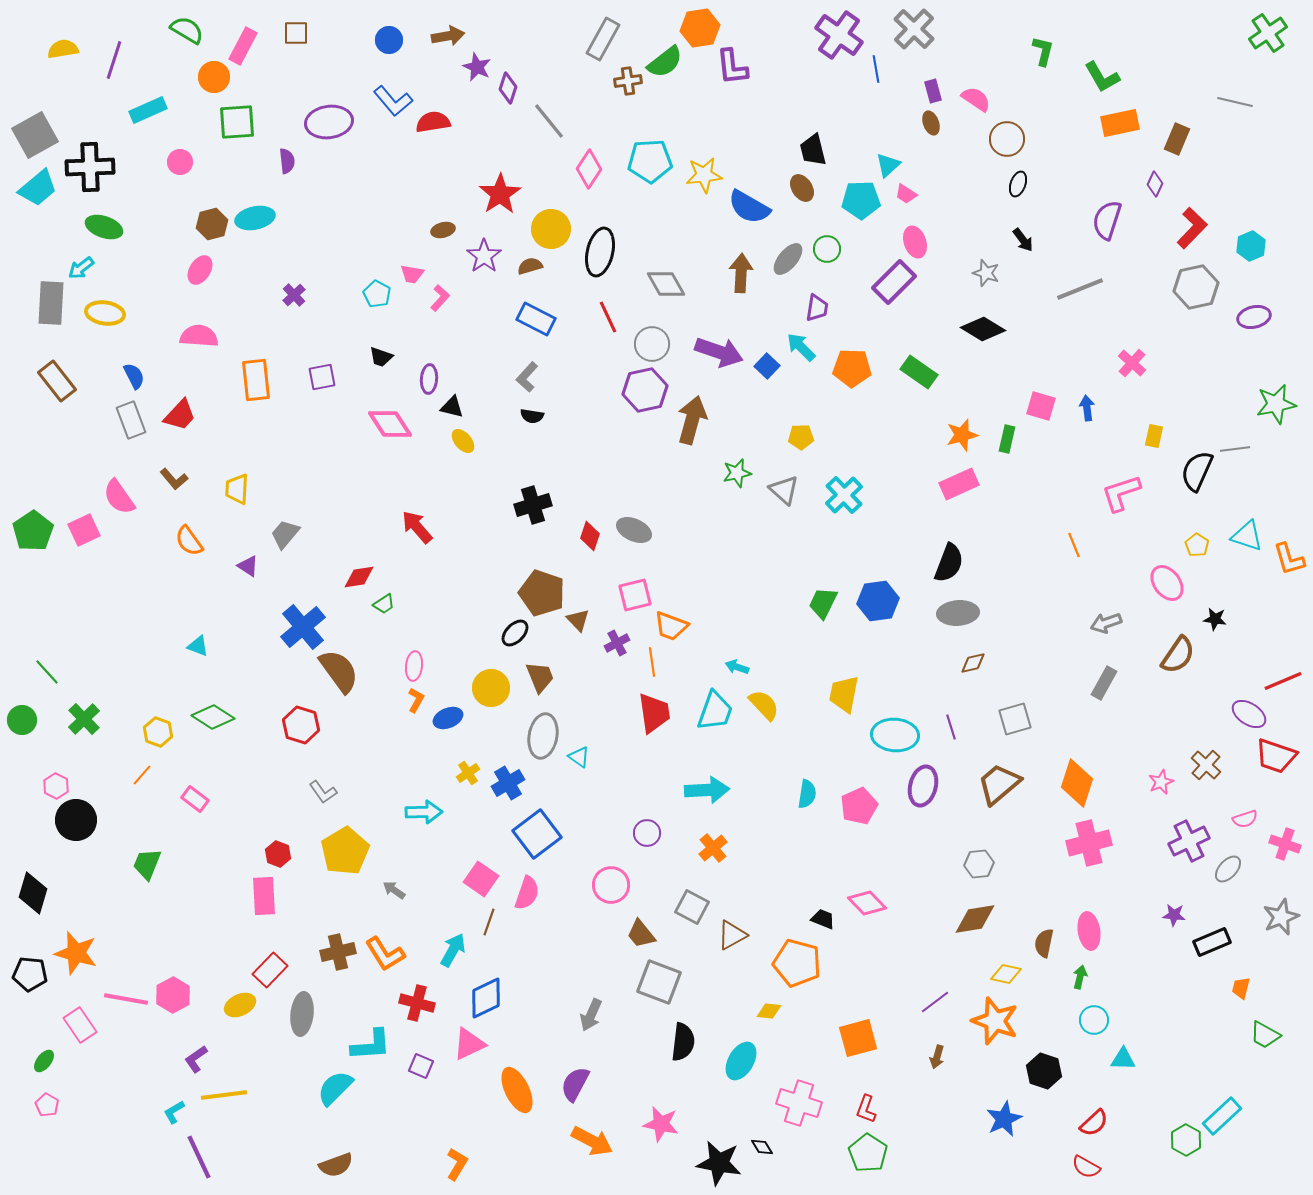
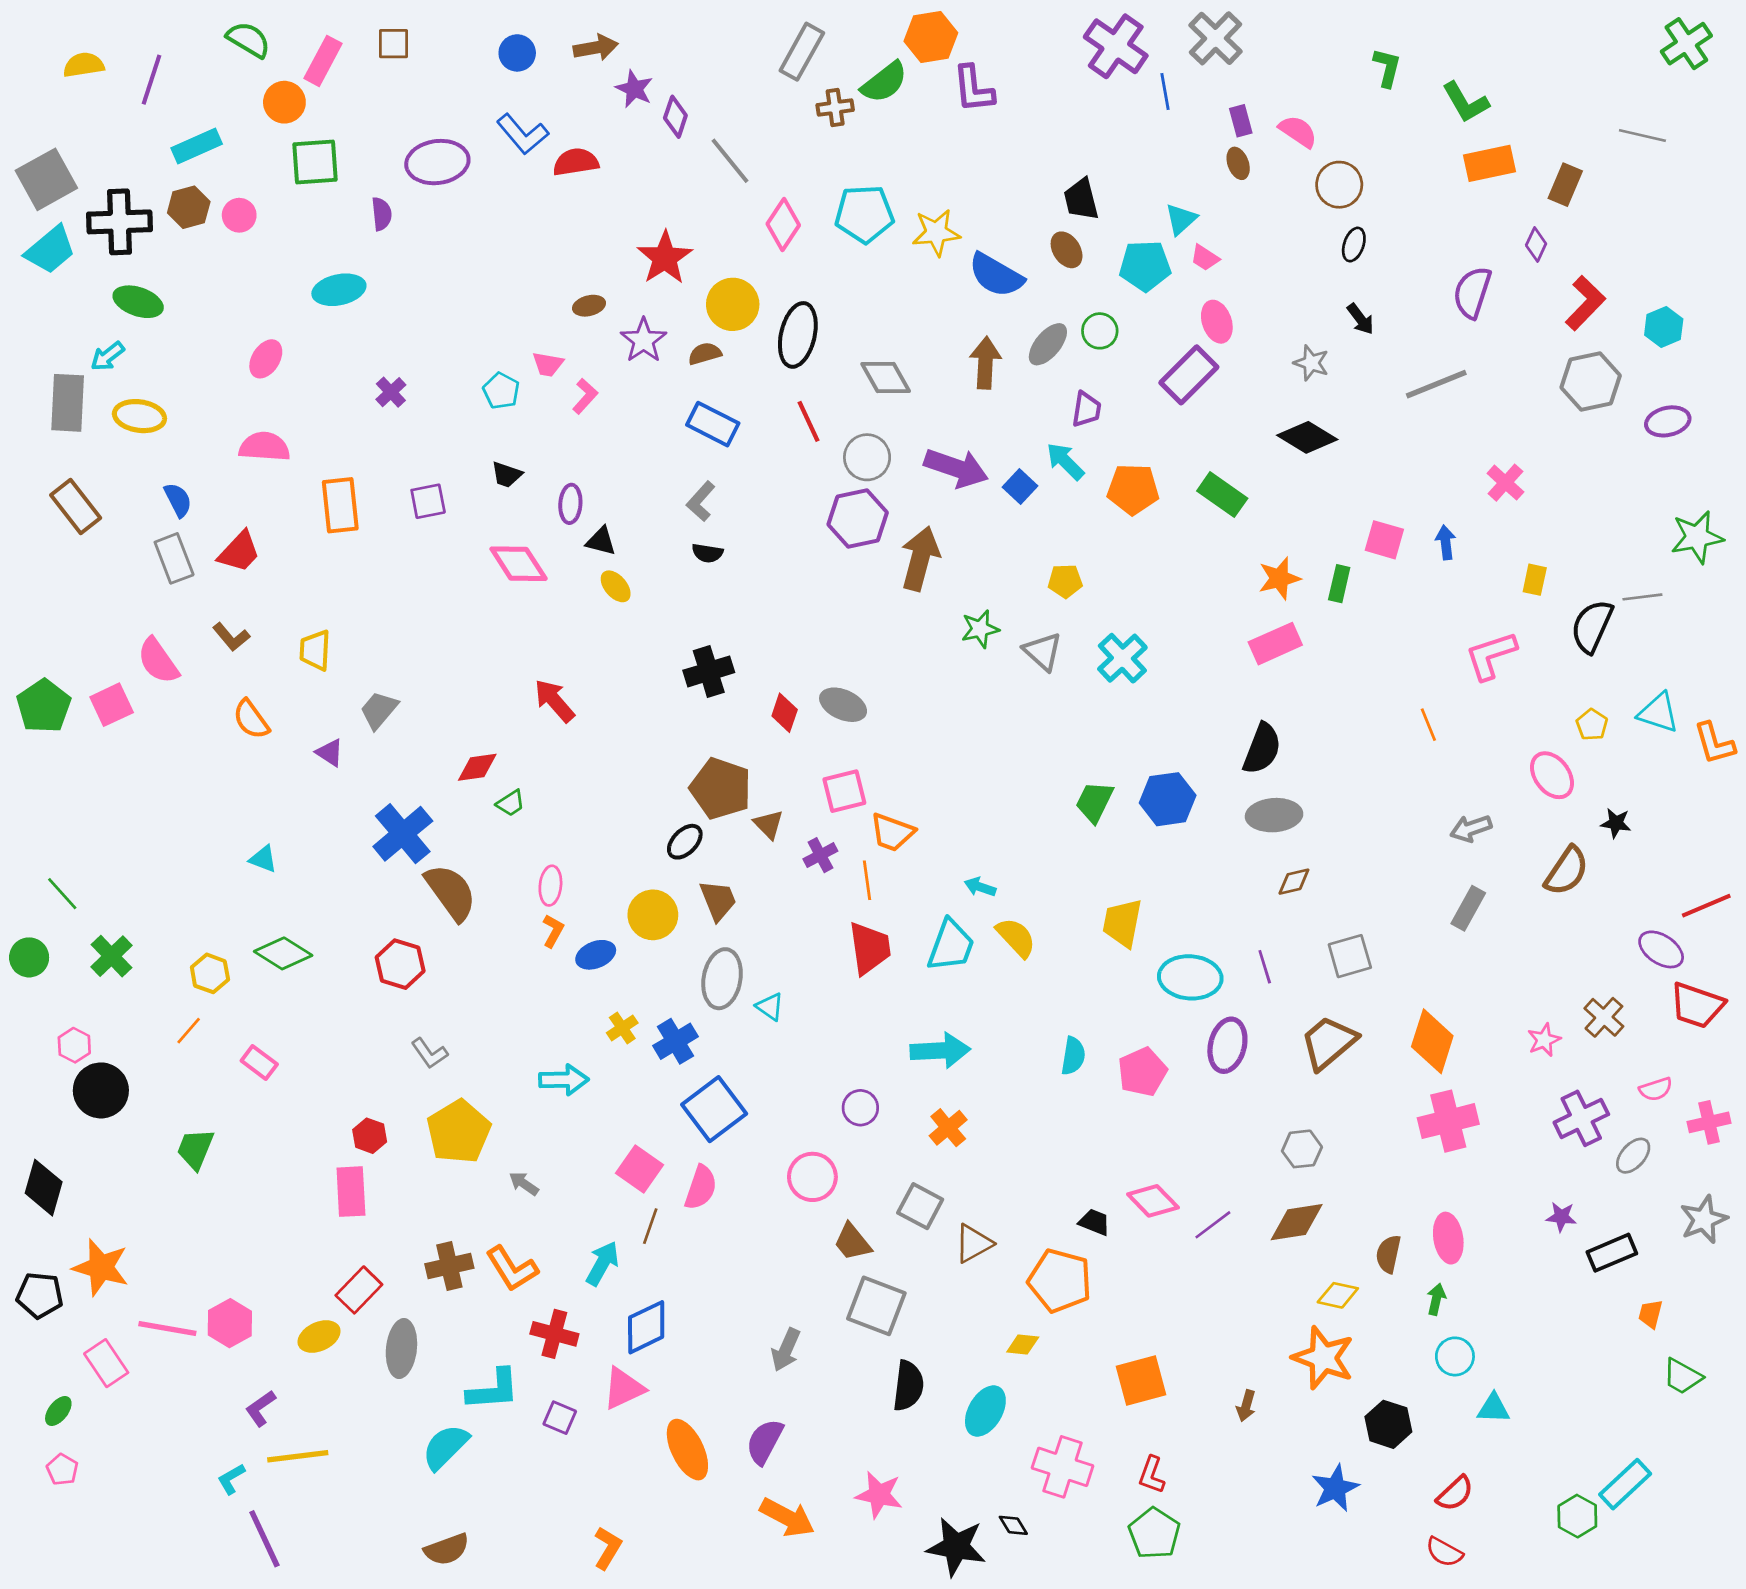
brown hexagon: (212, 224) -> (189, 207), moved
pink cross: (1285, 844) -> (1709, 1122), turned -32
purple line: (935, 1002) -> (1213, 1225), moved

